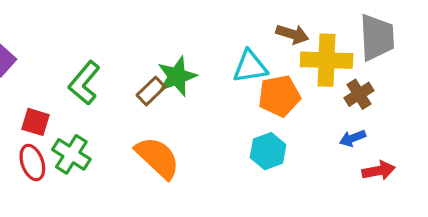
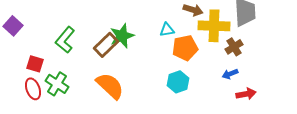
cyan triangle: (250, 67) -> (167, 30), size x0.7
brown rectangle: (151, 91) -> (106, 45), size x1.4

